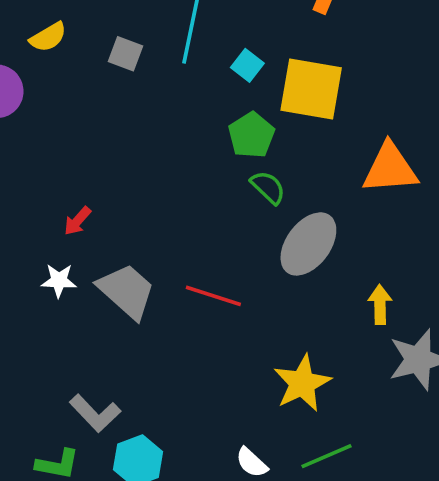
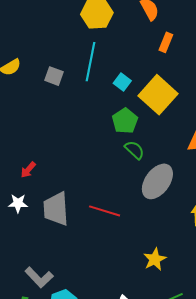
yellow square: (311, 89) -> (158, 95), turned 33
gray trapezoid: (127, 291) -> (56, 209), turned -135
yellow star: (302, 383) -> (155, 259), size x0.7

